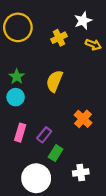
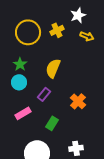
yellow circle: (18, 27) -> (28, 32), moved
pink rectangle: (20, 133) -> (23, 113), turned 42
purple rectangle: (44, 135) -> (44, 94), moved
green rectangle: (56, 153) -> (52, 123), moved

